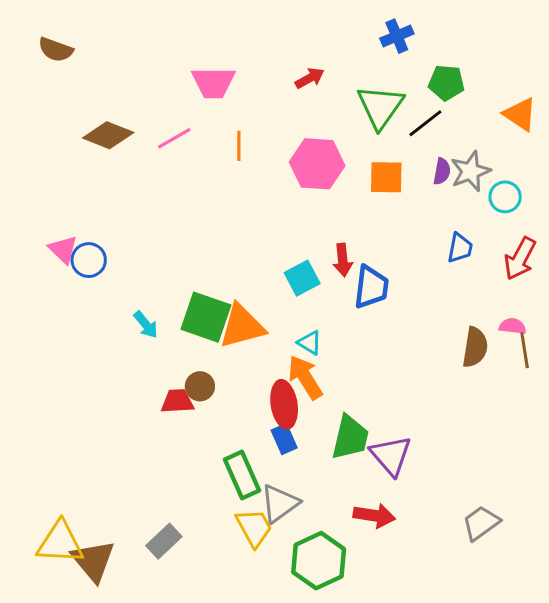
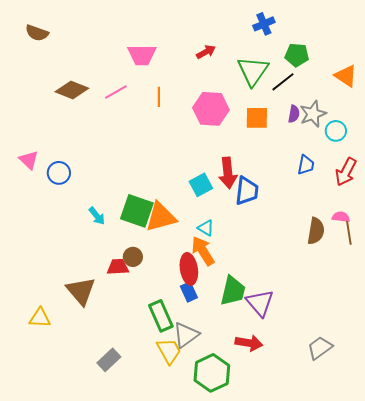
pink triangle: (63, 250) -> (29, 160), moved
red arrow: (343, 260) -> (228, 173), size x1.4
yellow triangle: (60, 543) -> (40, 318), moved, size x0.7
brown triangle: (93, 561) -> (81, 291), moved

